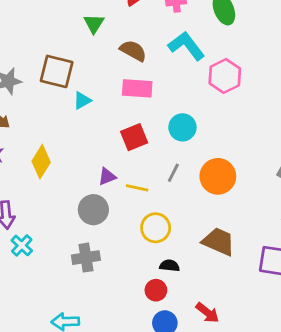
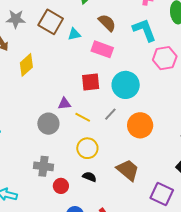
cyan triangle: (82, 101) -> (74, 34), moved
cyan circle: (182, 127) -> (126, 85), size x1.4
yellow diamond: (41, 162) -> (26, 65), moved
gray cross: (86, 258) -> (43, 166), moved
red circle: (156, 290) -> (61, 186), moved

